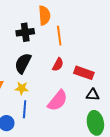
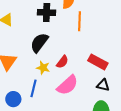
red semicircle: (58, 65) -> (62, 62), moved
yellow star: (22, 88) -> (43, 68), moved

